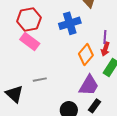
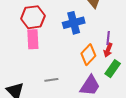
pink rectangle: (30, 42) -> (33, 39), turned 48
gray line: (40, 80) -> (51, 80), moved

